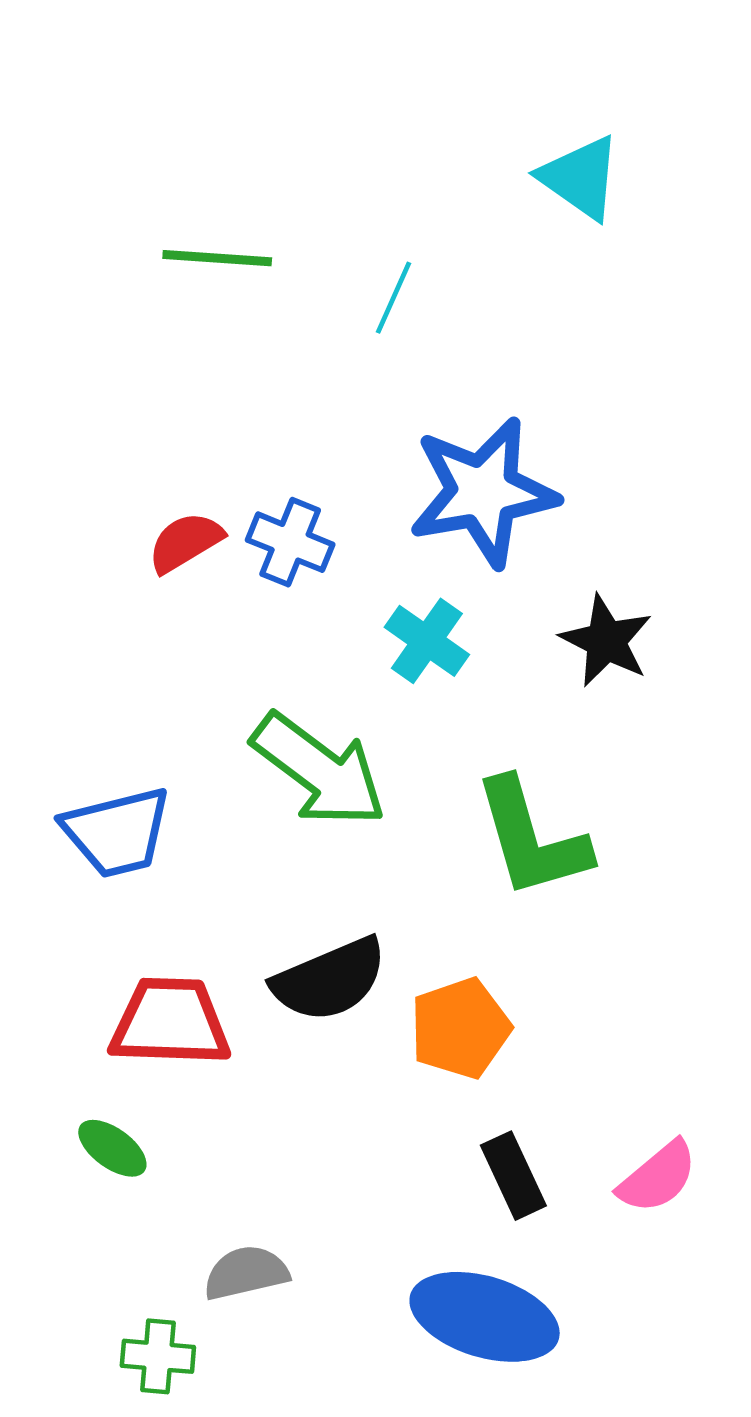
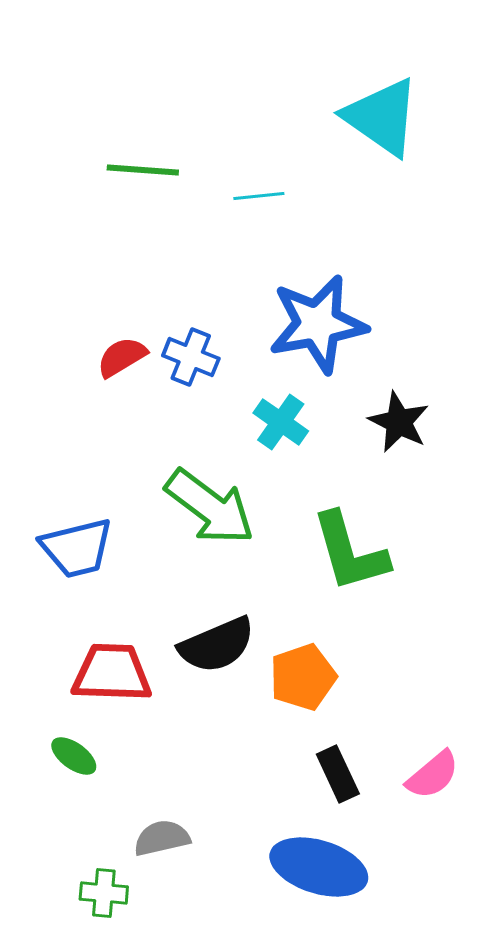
cyan triangle: (580, 178) -> (382, 117), size x1.4
cyan line: (393, 298) -> (259, 196), turned 60

